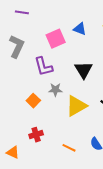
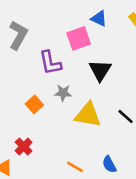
pink square: (56, 39) -> (79, 38), moved
yellow triangle: (76, 106) -> (88, 115), turned 35
red cross: (36, 135) -> (24, 147), moved, turned -32

